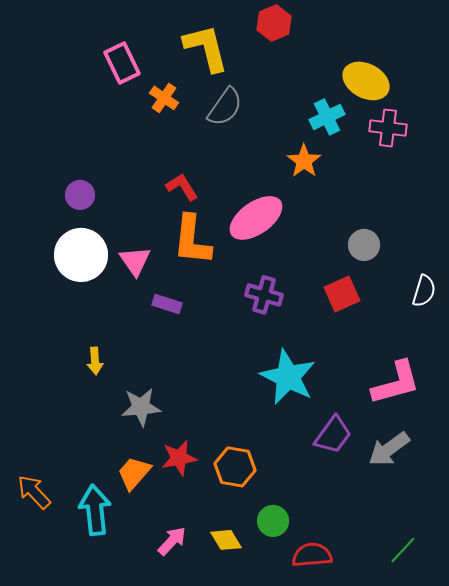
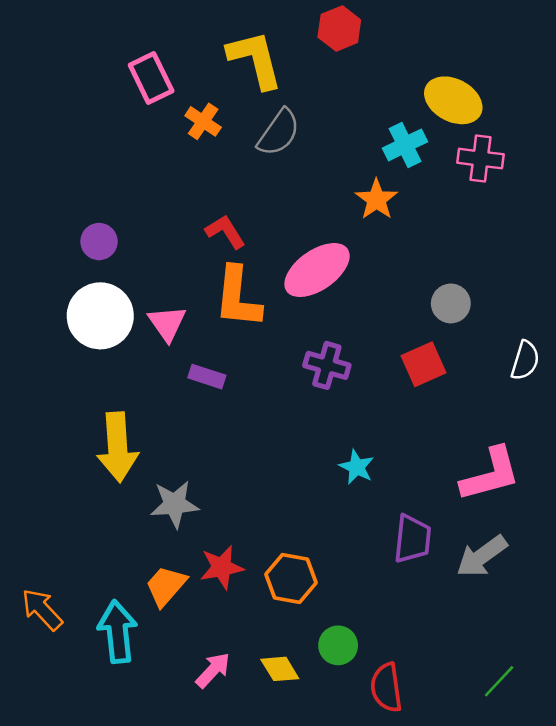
yellow arrow: (95, 361) -> (118, 447), size x2.0
cyan star: (288, 377) -> (357, 467), size x0.5
purple trapezoid: (333, 435) -> (412, 539), turned -30
red semicircle: (312, 555) -> (386, 687), turned -93

